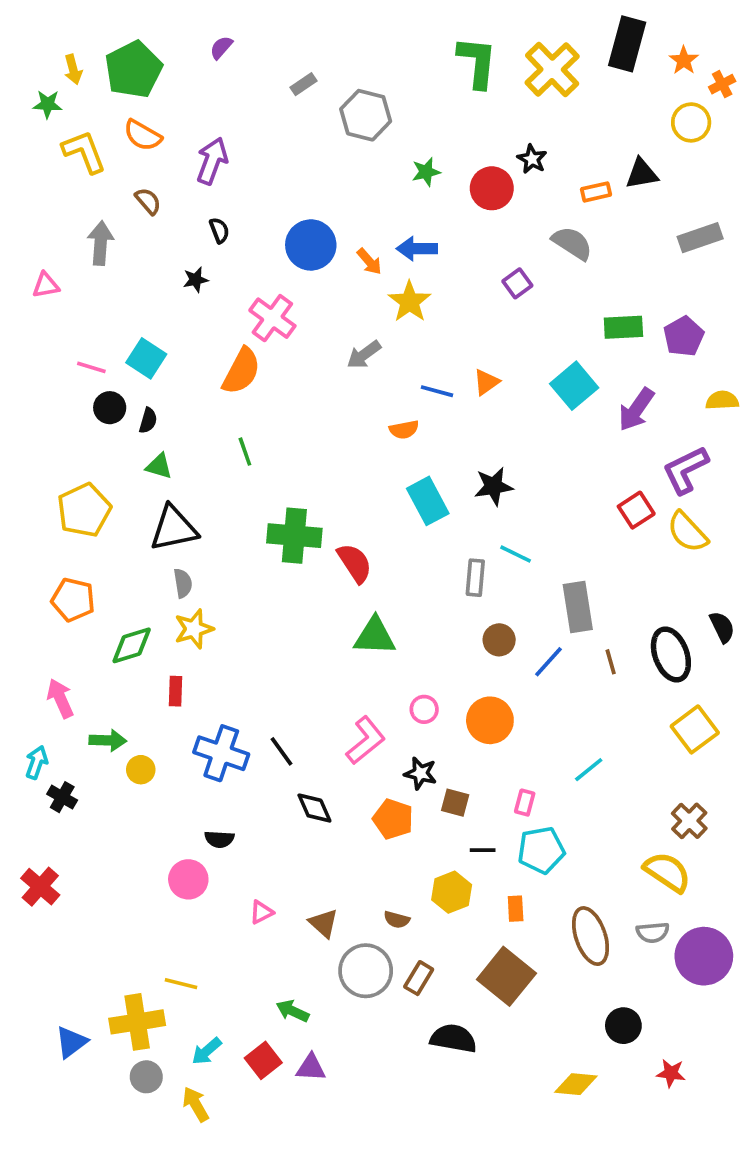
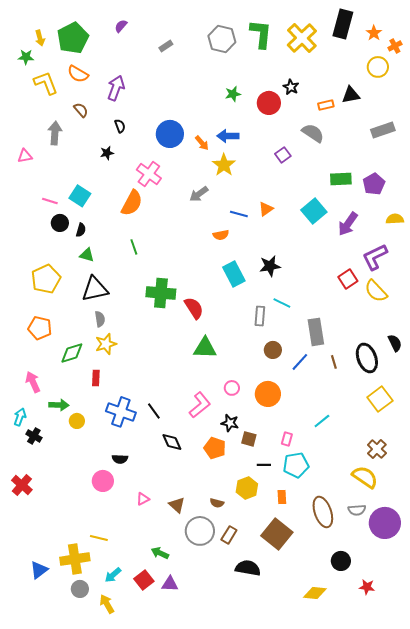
gray hexagon: (366, 115) -> (222, 39), moved

